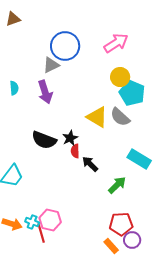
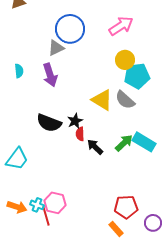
cyan pentagon: (132, 93) -> (137, 76), turned -30
green arrow: (117, 185) -> (124, 143), moved
purple circle: (132, 240) -> (153, 223), moved

